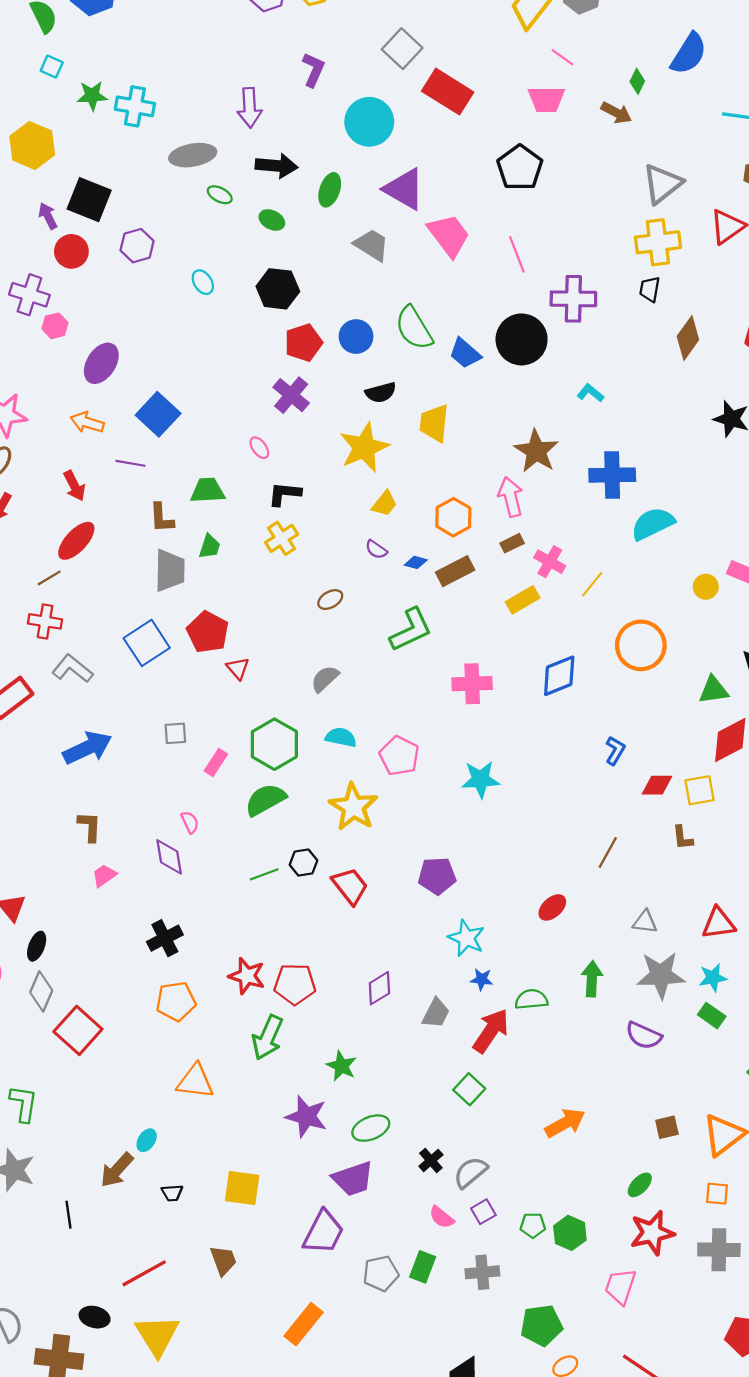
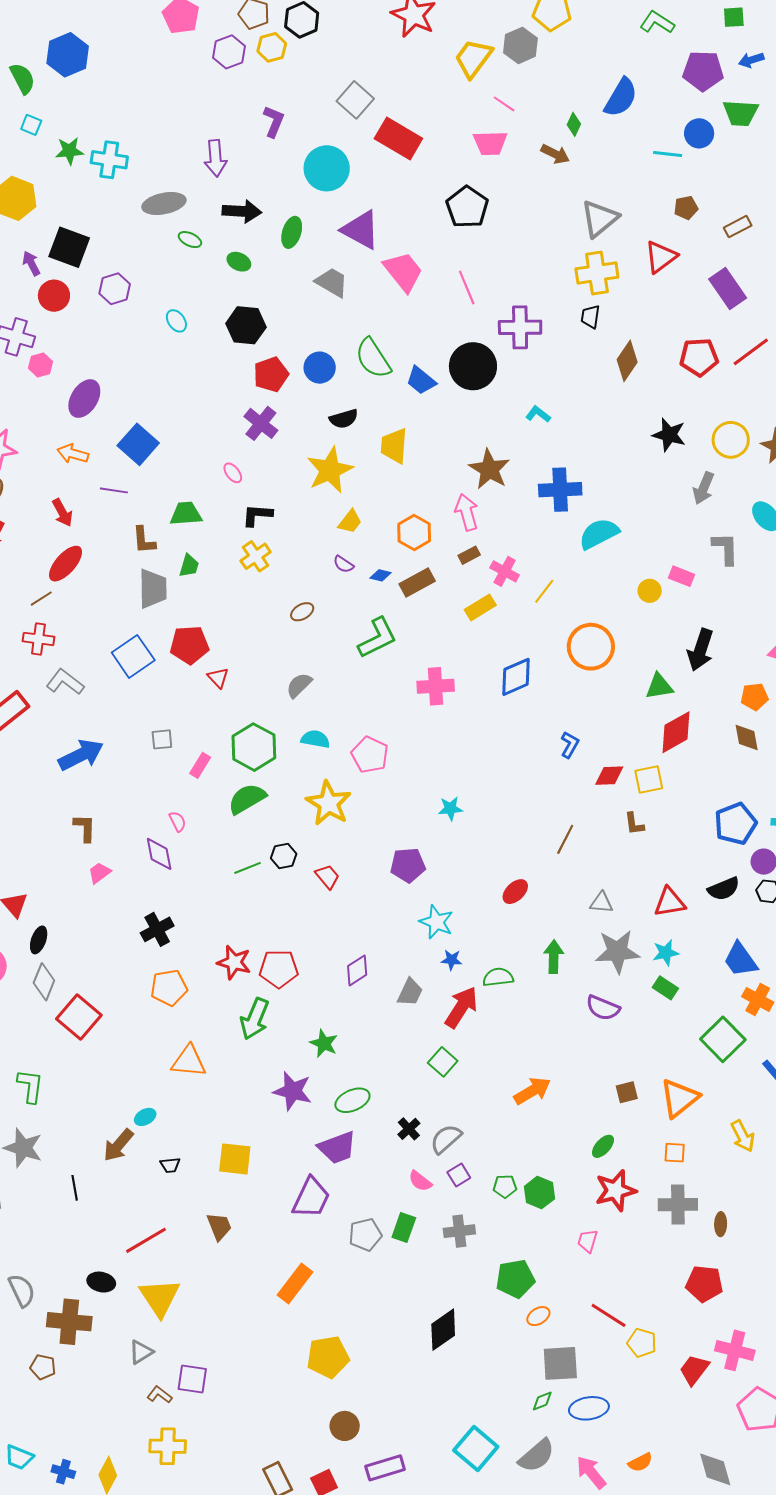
red pentagon: (208, 632) -> (189, 645), turned -30
cyan star: (481, 779) -> (450, 808), moved, size x0.7
red trapezoid: (350, 886) -> (327, 877), size x0.7
cyan ellipse: (147, 1140) -> (145, 1117), turned 30
pink trapezoid: (620, 1286) -> (588, 1241), size x0.7

